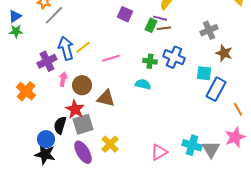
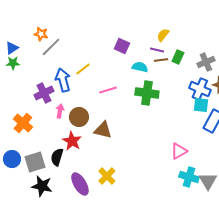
green rectangle: (151, 25) -> (178, 57), moved
yellow line: (83, 47) -> (83, 69), moved
blue cross: (174, 57) -> (200, 89), moved
green cross: (150, 61) -> (147, 93), size x1.6
cyan semicircle: (143, 84) -> (140, 67), moved
gray square: (83, 124) -> (35, 162), moved
blue circle: (46, 139) -> (12, 159), moved
pink triangle: (159, 152) -> (179, 151), moved

